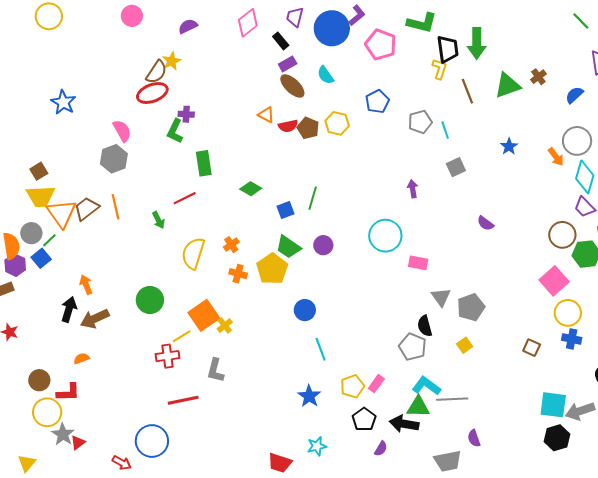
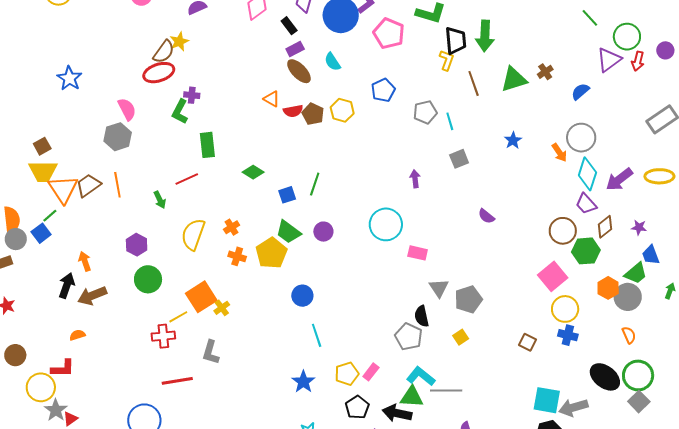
gray circle: (31, 233) -> (16, 239), moved
purple hexagon: (15, 265) -> (137, 245), moved
brown circle: (39, 380) -> (15, 355), moved

